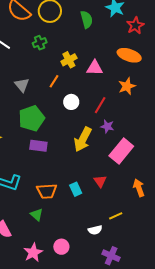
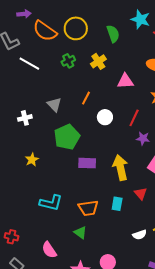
yellow cross: (69, 60) -> (98, 61), moved
yellow arrow: (83, 139) -> (120, 168), moved, turned 145
purple rectangle: (38, 146) -> (87, 163), moved
cyan rectangle: (76, 189) -> (117, 204), turned 40
white semicircle: (95, 230) -> (140, 235), moved

